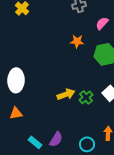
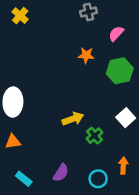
green cross: (86, 97) -> (94, 136), moved
cyan rectangle: (35, 142) -> (24, 179), moved

